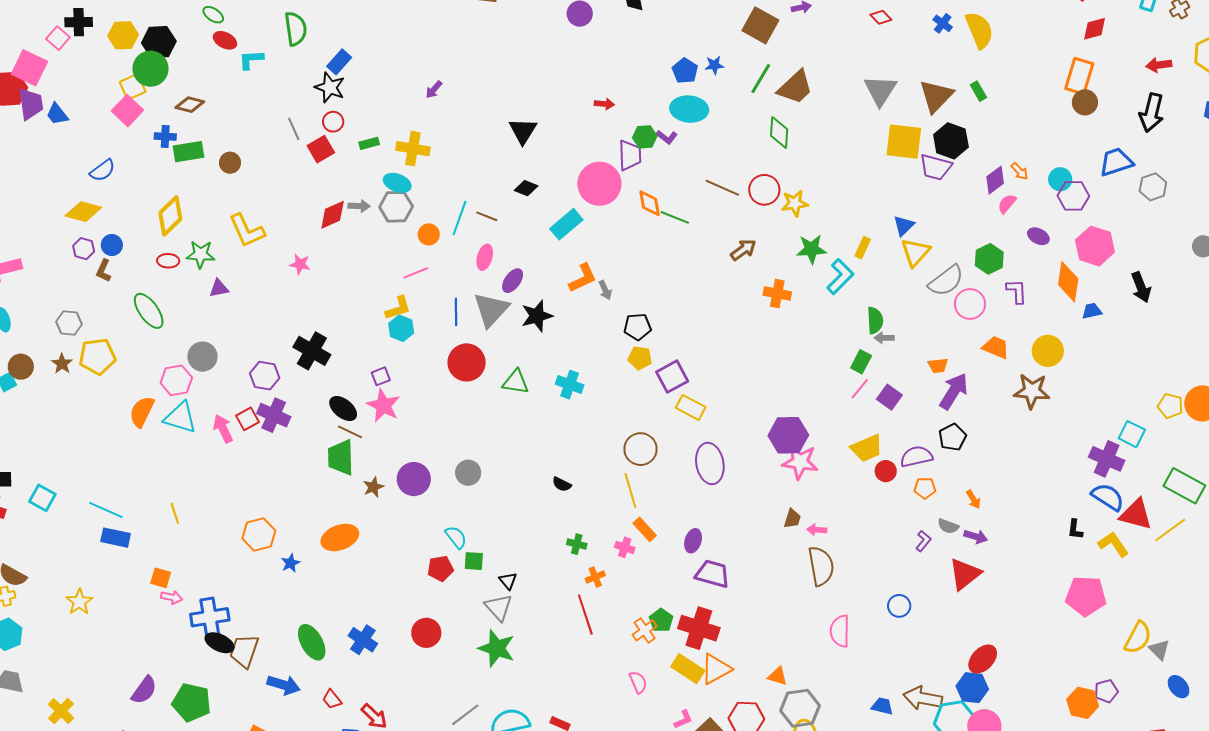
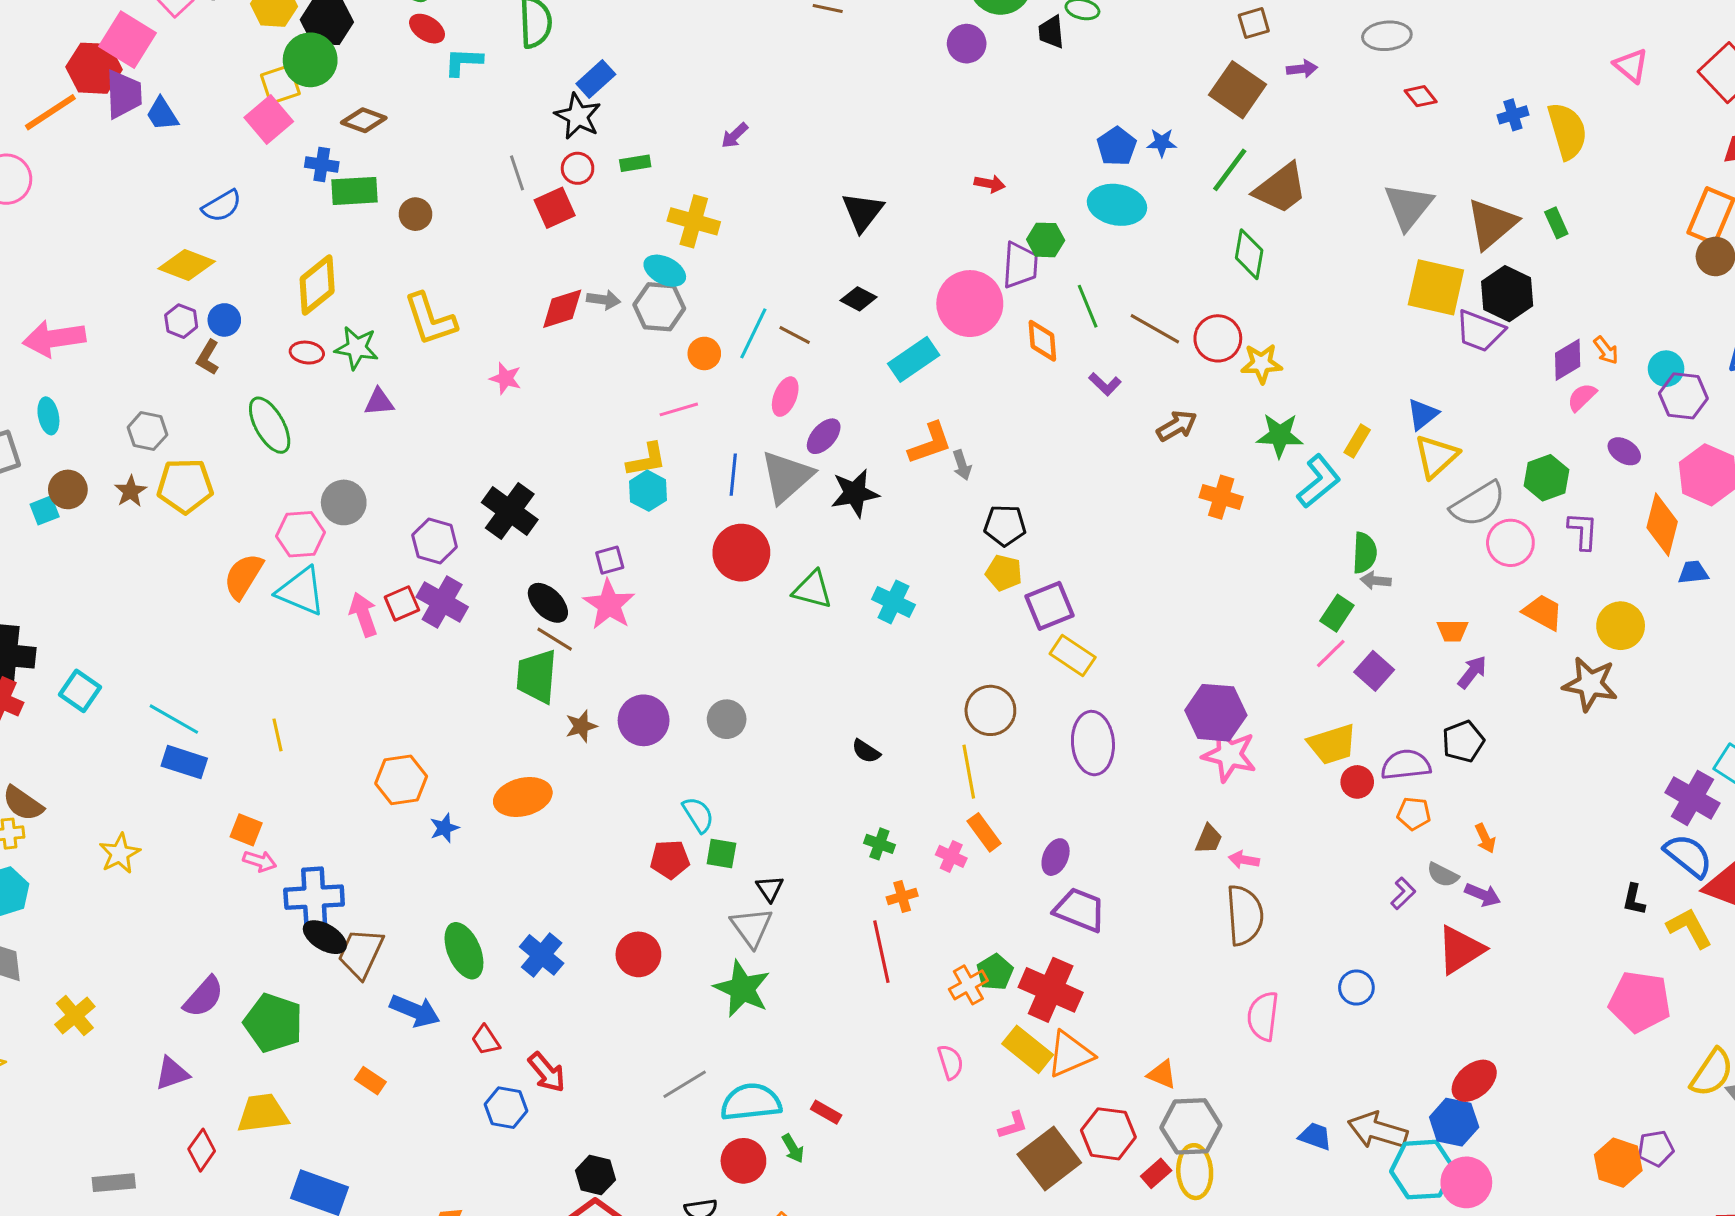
blue cross: (943, 23) -> (1513, 115), turned 30
purple L-shape: (667, 137) -> (1105, 384), moved
green rectangle: (369, 143) -> (635, 163), moved
green line: (675, 217) -> (1088, 306), moved, turned 40
purple arrow: (954, 391) -> (1472, 672), size x0.6

